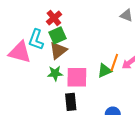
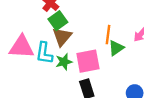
cyan L-shape: (36, 40) -> (44, 53), moved
orange line: (114, 62) -> (108, 35), moved

